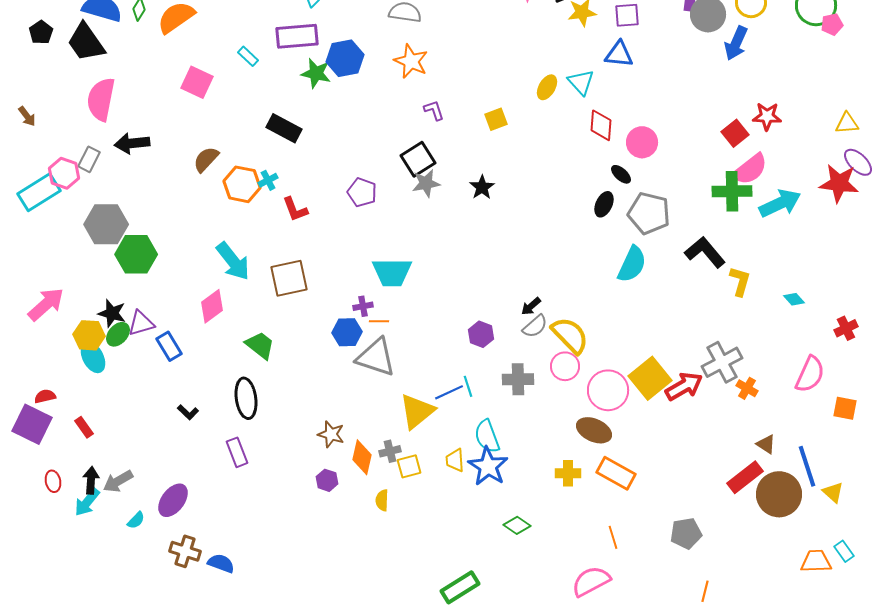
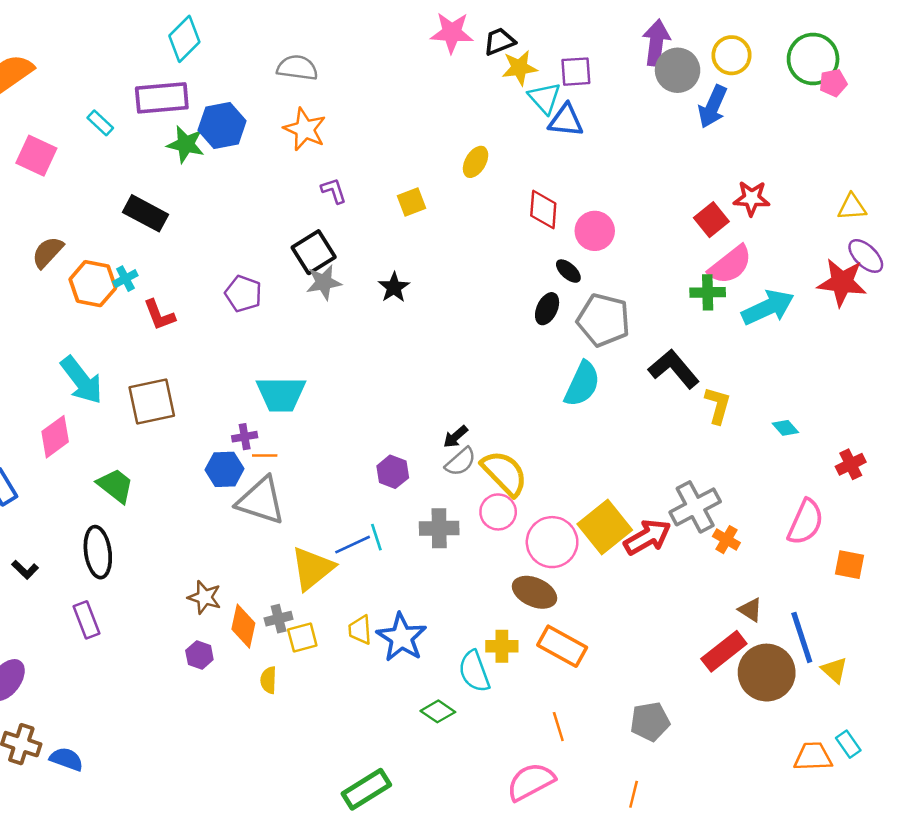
cyan triangle: (581, 82) -> (545, 98), moved
green cross: (732, 191) -> (708, 292), size x0.7
cyan semicircle: (487, 436) -> (474, 671), moved
orange line: (705, 591) -> (634, 794), moved

